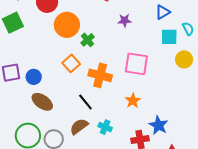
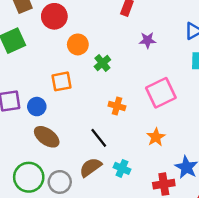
orange circle: (67, 25) -> (78, 44), size x0.7
orange square: (71, 63) -> (61, 81), moved, turned 30
pink square: (136, 64) -> (161, 93), turned -35
orange cross: (100, 75) -> (117, 106), size x0.6

